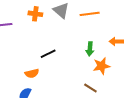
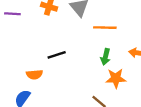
orange line: (90, 14) -> (105, 28), moved

